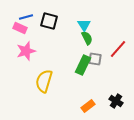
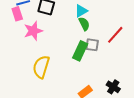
cyan triangle: (84, 25) -> (81, 11), turned 32
pink rectangle: (20, 28) -> (17, 14), turned 48
pink star: (26, 51) -> (33, 31), moved

